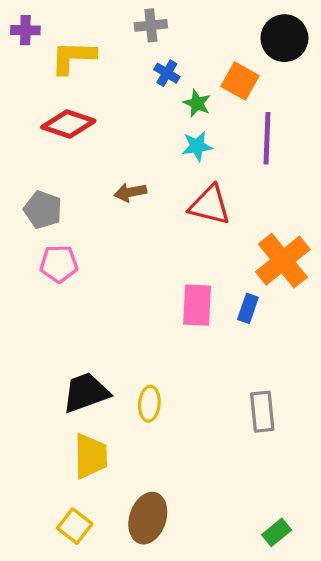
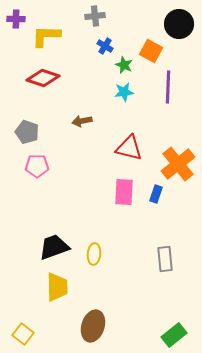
red triangle: (210, 205) -> (129, 148), moved
yellow square: (75, 526) -> (23, 334), moved
green rectangle: (277, 532) -> (174, 335), size x1.4

